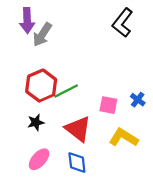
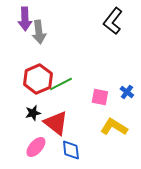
gray arrow: (42, 35) -> (39, 32), turned -40
red triangle: (78, 129) -> (56, 123), moved

